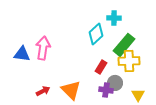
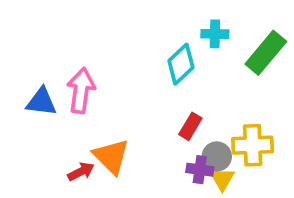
green rectangle: (124, 45) -> (266, 53), moved
yellow cross: (129, 61) -> (253, 145), moved
orange triangle: (71, 90) -> (111, 156), moved
yellow triangle: (138, 95) -> (222, 179), moved

